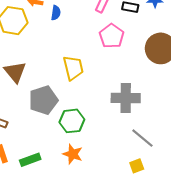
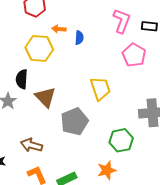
green hexagon: (72, 121) -> (121, 140), moved
orange star: (73, 154) -> (107, 170), turned -30

